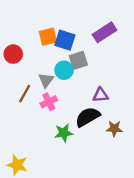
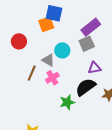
purple rectangle: (105, 32) -> (91, 27), moved
blue square: (65, 40) -> (54, 13), moved
gray square: (78, 60) -> (87, 44), moved
gray triangle: (46, 80) -> (48, 60), turned -32

